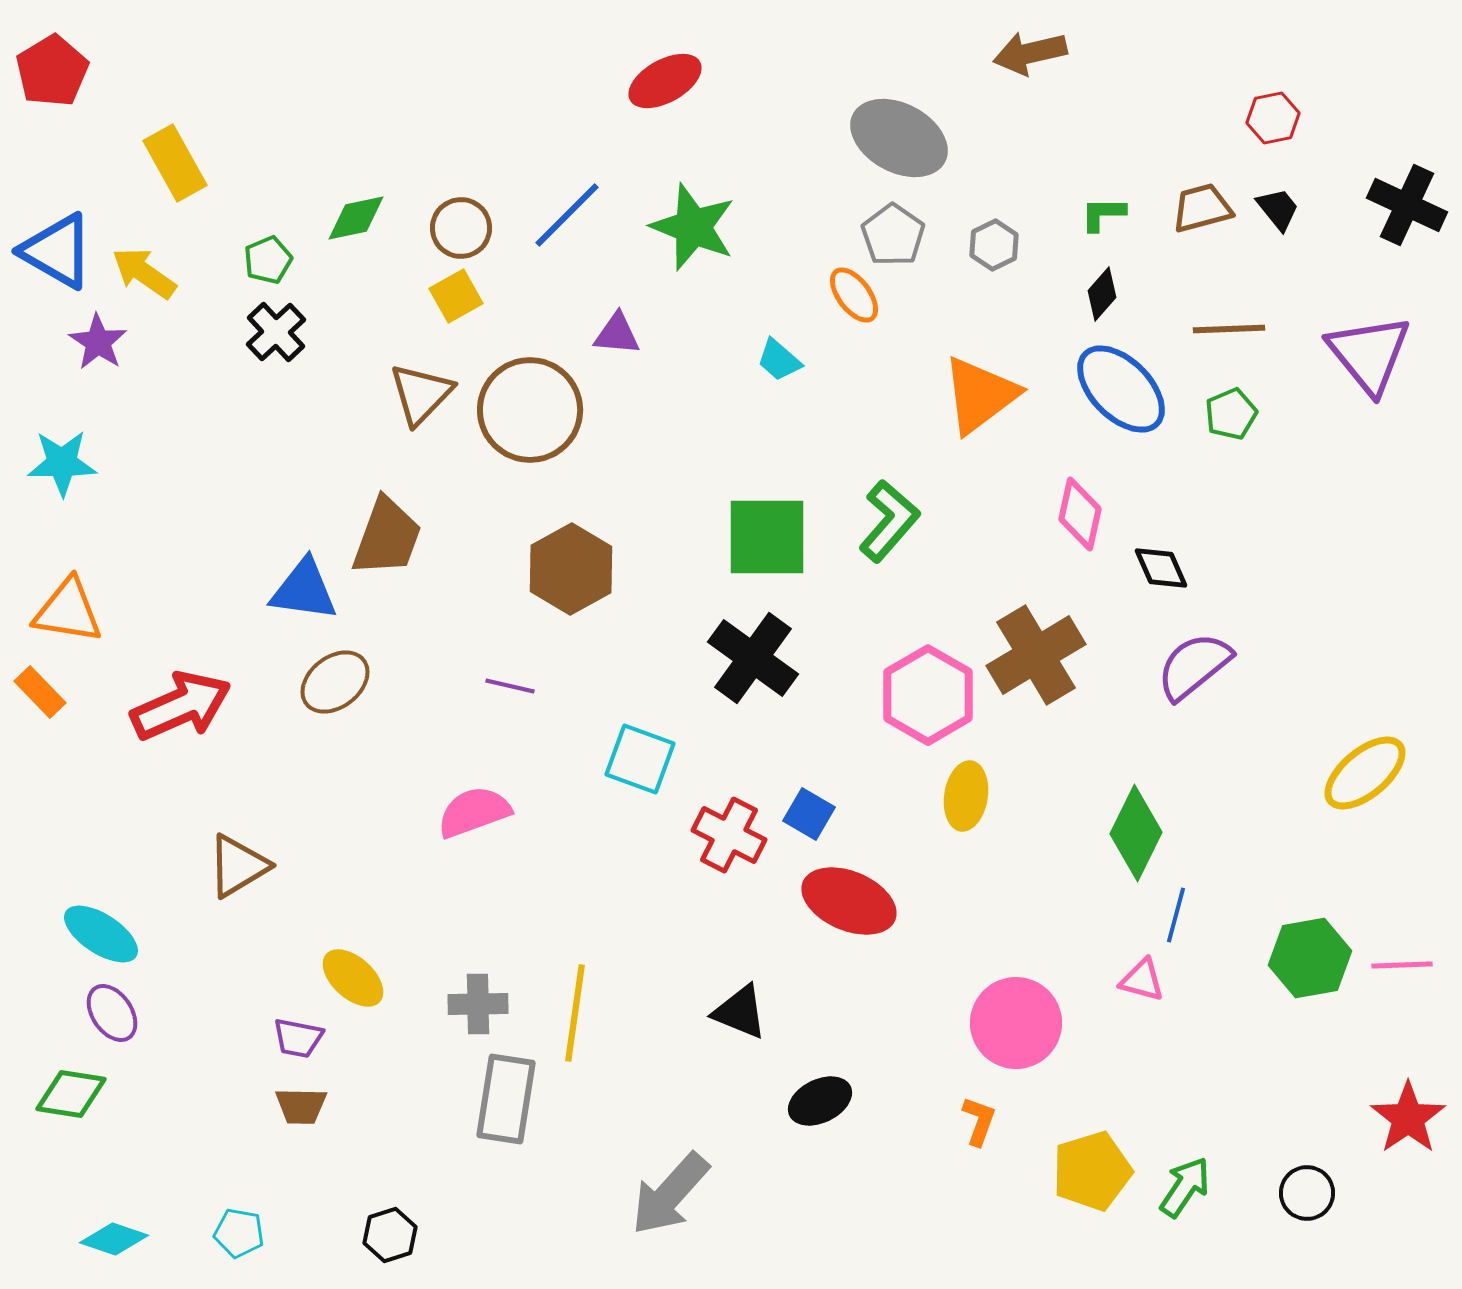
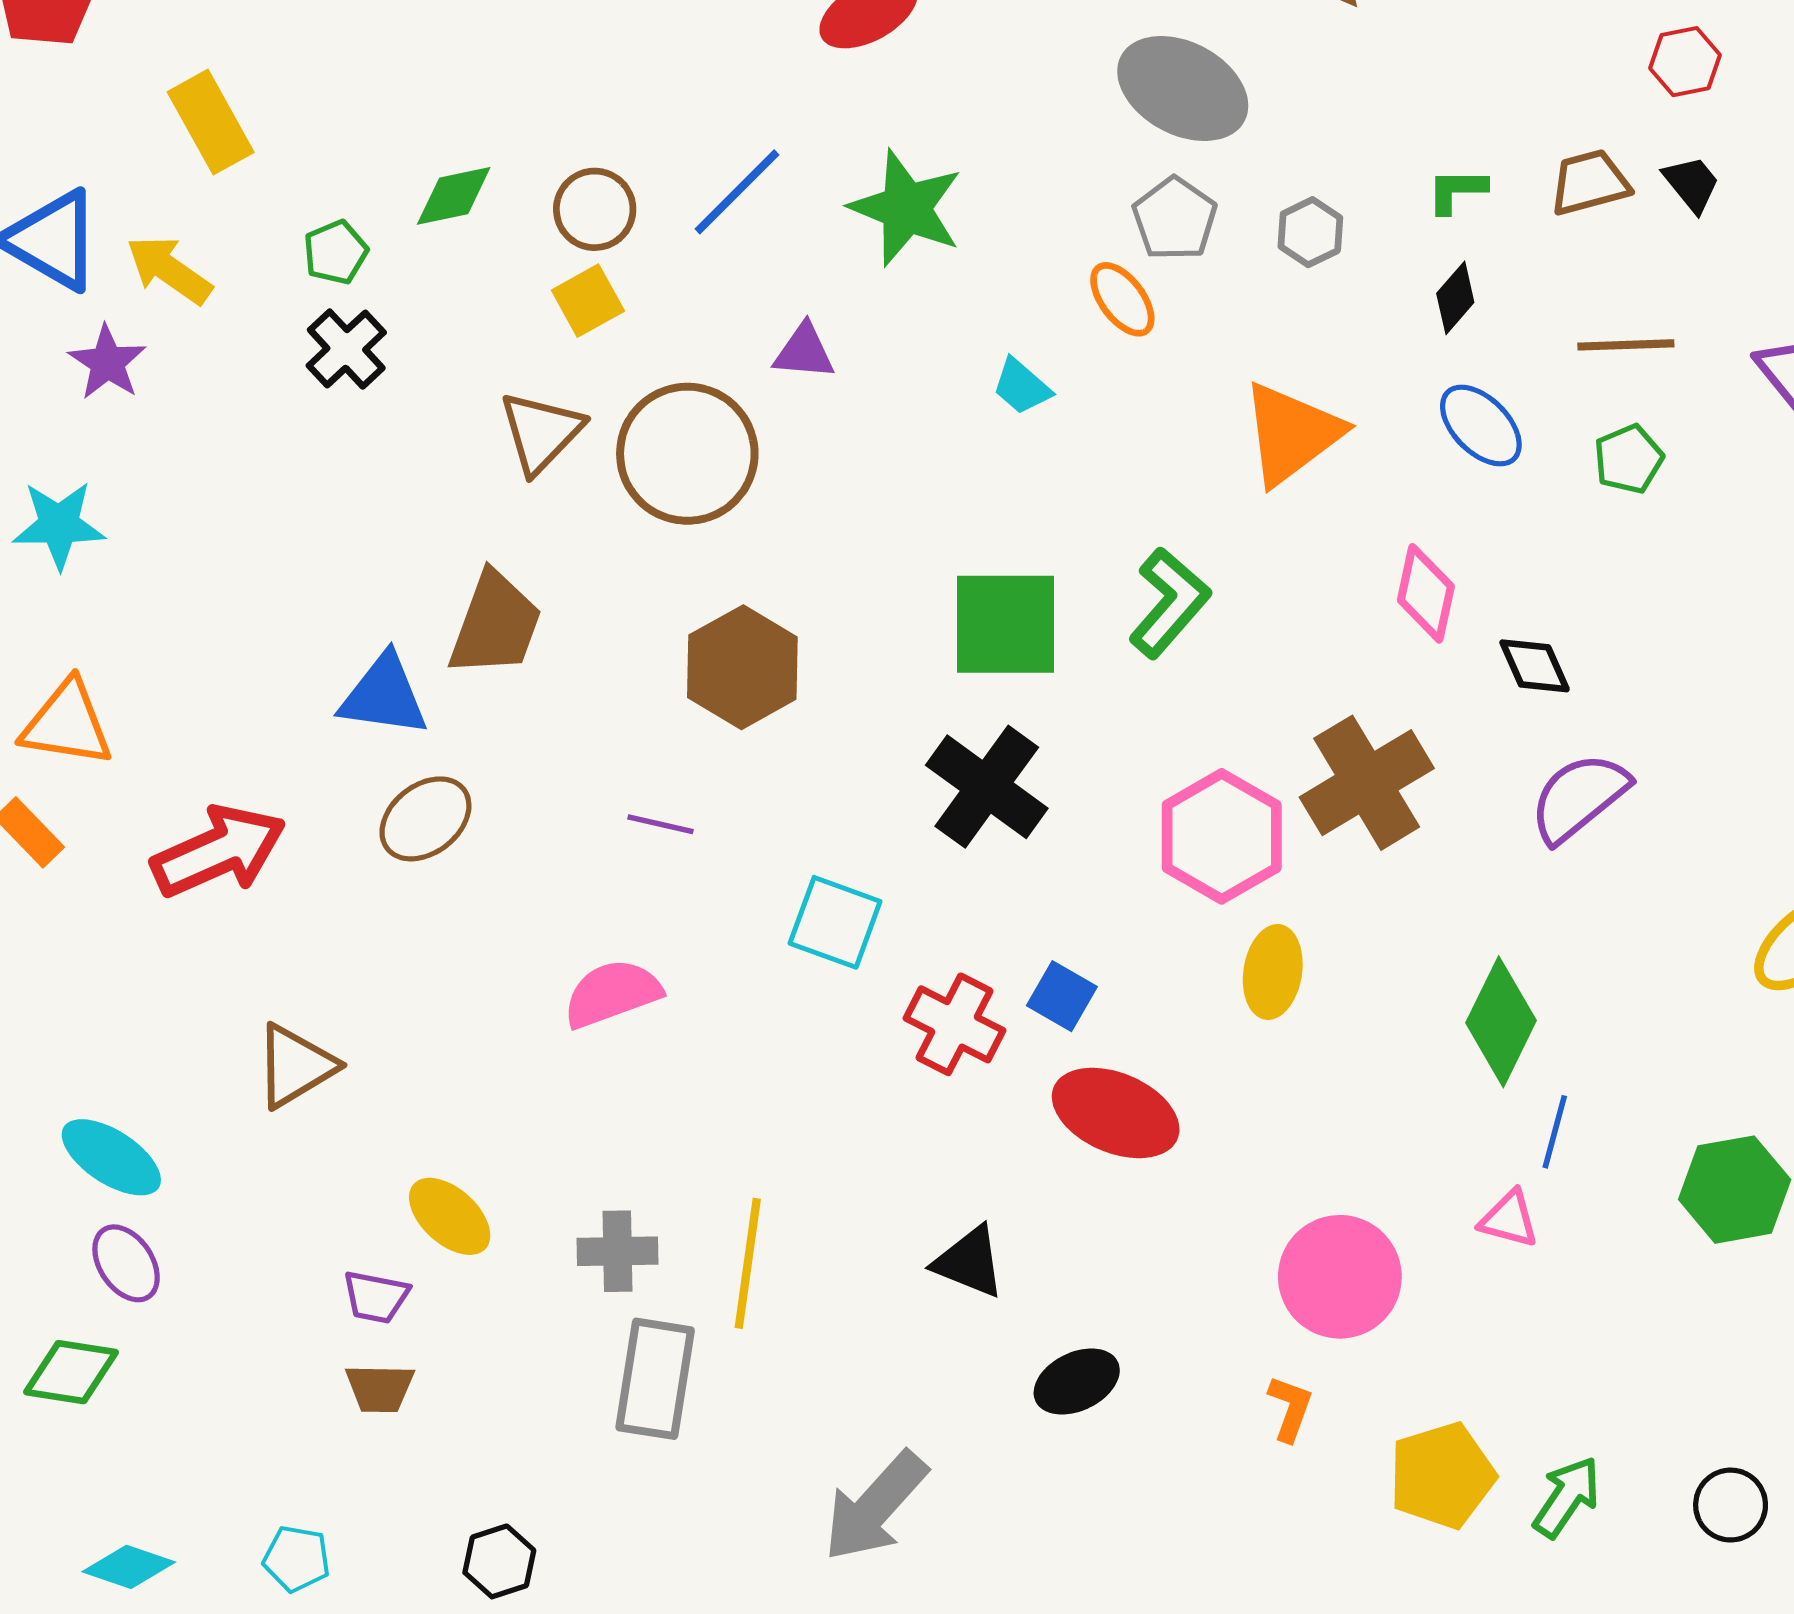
blue ellipse: (1121, 389) -> (1481, 426), size x0.7

